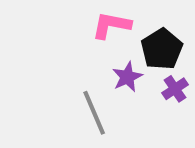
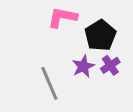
purple star: (127, 77) -> (83, 66), moved

